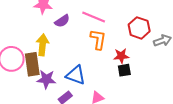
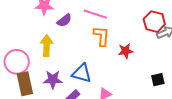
red hexagon: (139, 28) -> (154, 22), moved
brown rectangle: (32, 64) -> (25, 84), moved
black square: (124, 70) -> (158, 80), moved

